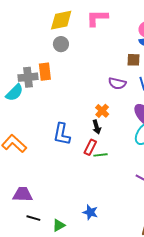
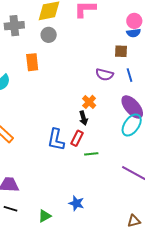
gray cross: (28, 77) -> (14, 26), moved
blue L-shape: (62, 134) -> (56, 140), moved
green line: (100, 155) -> (91, 154), moved
black line: (33, 218) -> (11, 209), moved

